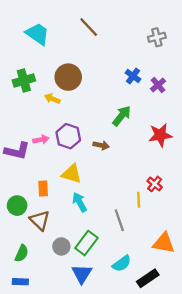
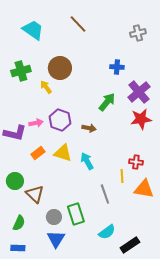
blue cross: (133, 76) -> (117, 67), turned -32
purple cross: (158, 85) -> (139, 92), moved, size x1.6
yellow arrow: (52, 99) -> (46, 87), turned 32
red cross: (155, 184) -> (136, 162), turned -32
orange rectangle: (43, 188) -> (38, 153), moved, turned 56
cyan arrow: (80, 202) -> (87, 161), moved
green rectangle: (86, 243) -> (76, 214), turned -55
orange triangle: (164, 243) -> (144, 189), moved
blue triangle: (82, 274) -> (56, 239), moved

